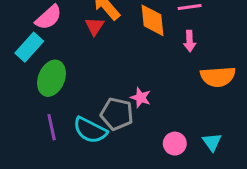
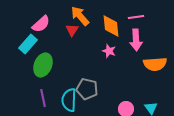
pink arrow: (190, 41) -> (136, 40), size x1.5
pink star: (141, 98) -> (109, 51), moved
cyan semicircle: (90, 130) -> (69, 100), turned 65

